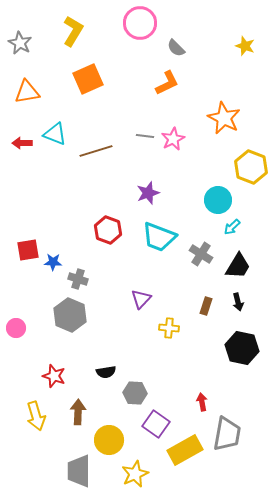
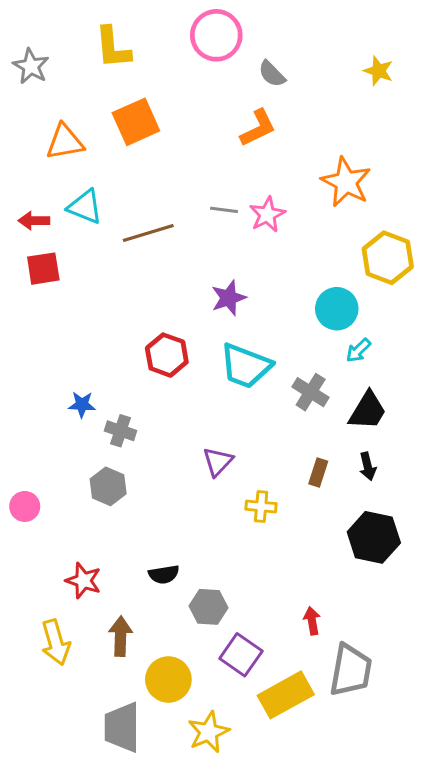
yellow L-shape: (73, 31) -> (113, 48), turned 144
orange triangle: (27, 92) -> (65, 142), moved
red square: (28, 250) -> (43, 269), moved
gray hexagon: (70, 315) -> (108, 486), size x0.7

